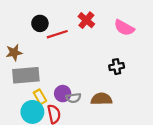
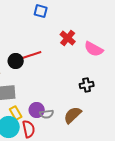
red cross: (86, 20) -> (68, 38), moved
black circle: (40, 23) -> (16, 61), moved
brown semicircle: (101, 99) -> (73, 115), turned -42

